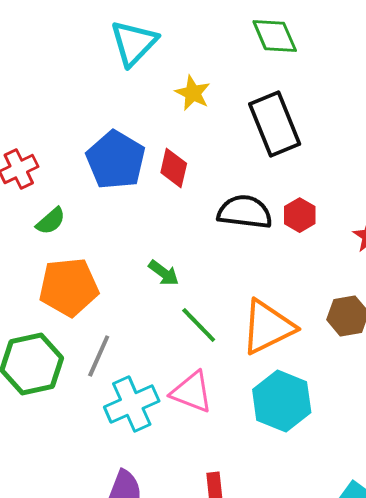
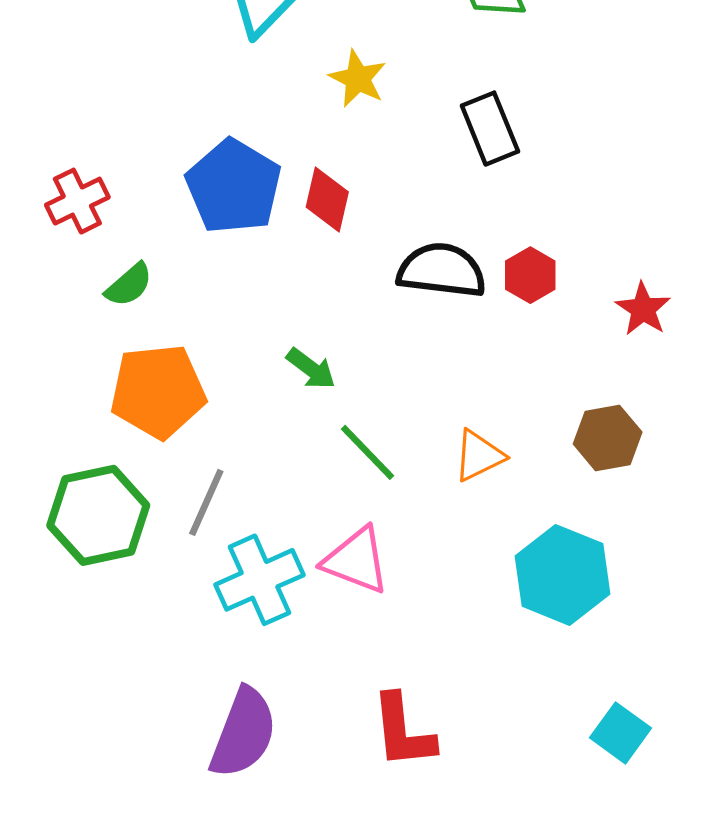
black rectangle: (275, 124) -> (490, 129), size x0.7
orange triangle: (268, 327) -> (479, 456), size x0.6
cyan hexagon: (282, 401) -> (562, 575), moved

